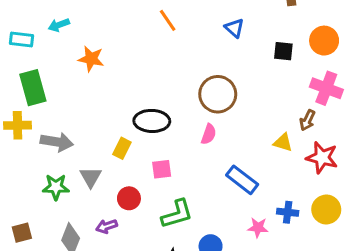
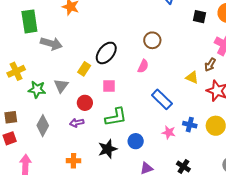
brown circle: (218, 94) -> (152, 40), size x0.7
black ellipse: (152, 121) -> (106, 53), turned -60
yellow cross: (18, 125) -> (16, 71), moved, turned -30
gray arrow: (57, 142) -> (51, 44), moved
purple arrow: (107, 226) -> (77, 123), moved

